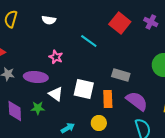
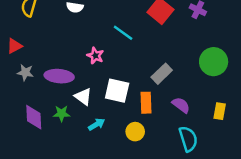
pink star: (56, 57) -> (95, 56), moved
gray rectangle: (121, 75) -> (162, 74), turned -60
purple semicircle: (137, 101) -> (181, 105), size x0.7
cyan arrow: (68, 128) -> (97, 124), moved

